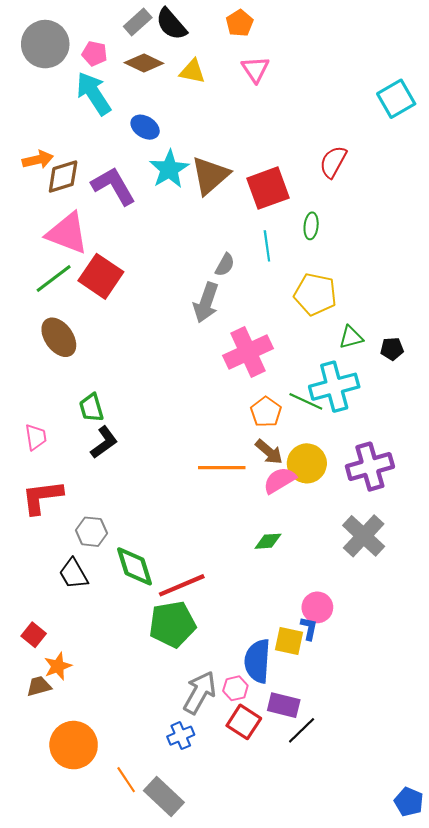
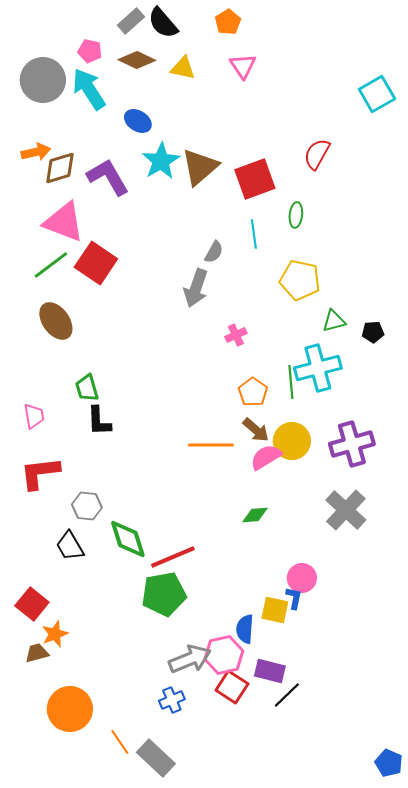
gray circle: (45, 44) -> (43, 80), moved
pink cross: (248, 352) -> (236, 335), size x0.5
green line: (306, 401) -> (291, 382), turned 60
black L-shape: (104, 442) -> (99, 421), turned 124
red square: (34, 635) -> (32, 604), size x1.4
blue semicircle: (257, 661) -> (245, 629), size x0.7
pink hexagon: (235, 688) -> (224, 655), size x1.6
gray arrow: (200, 692) -> (190, 659), turned 39

